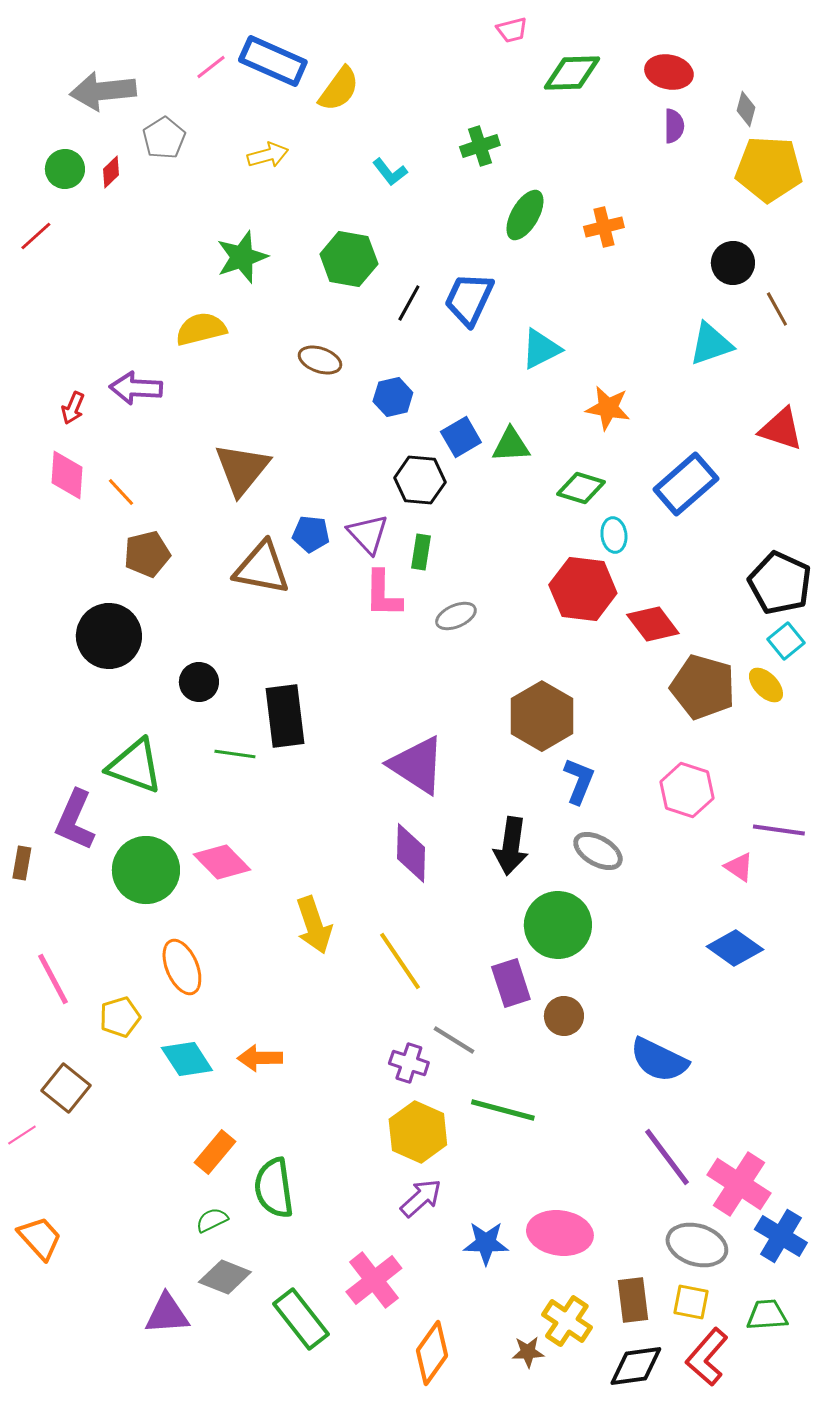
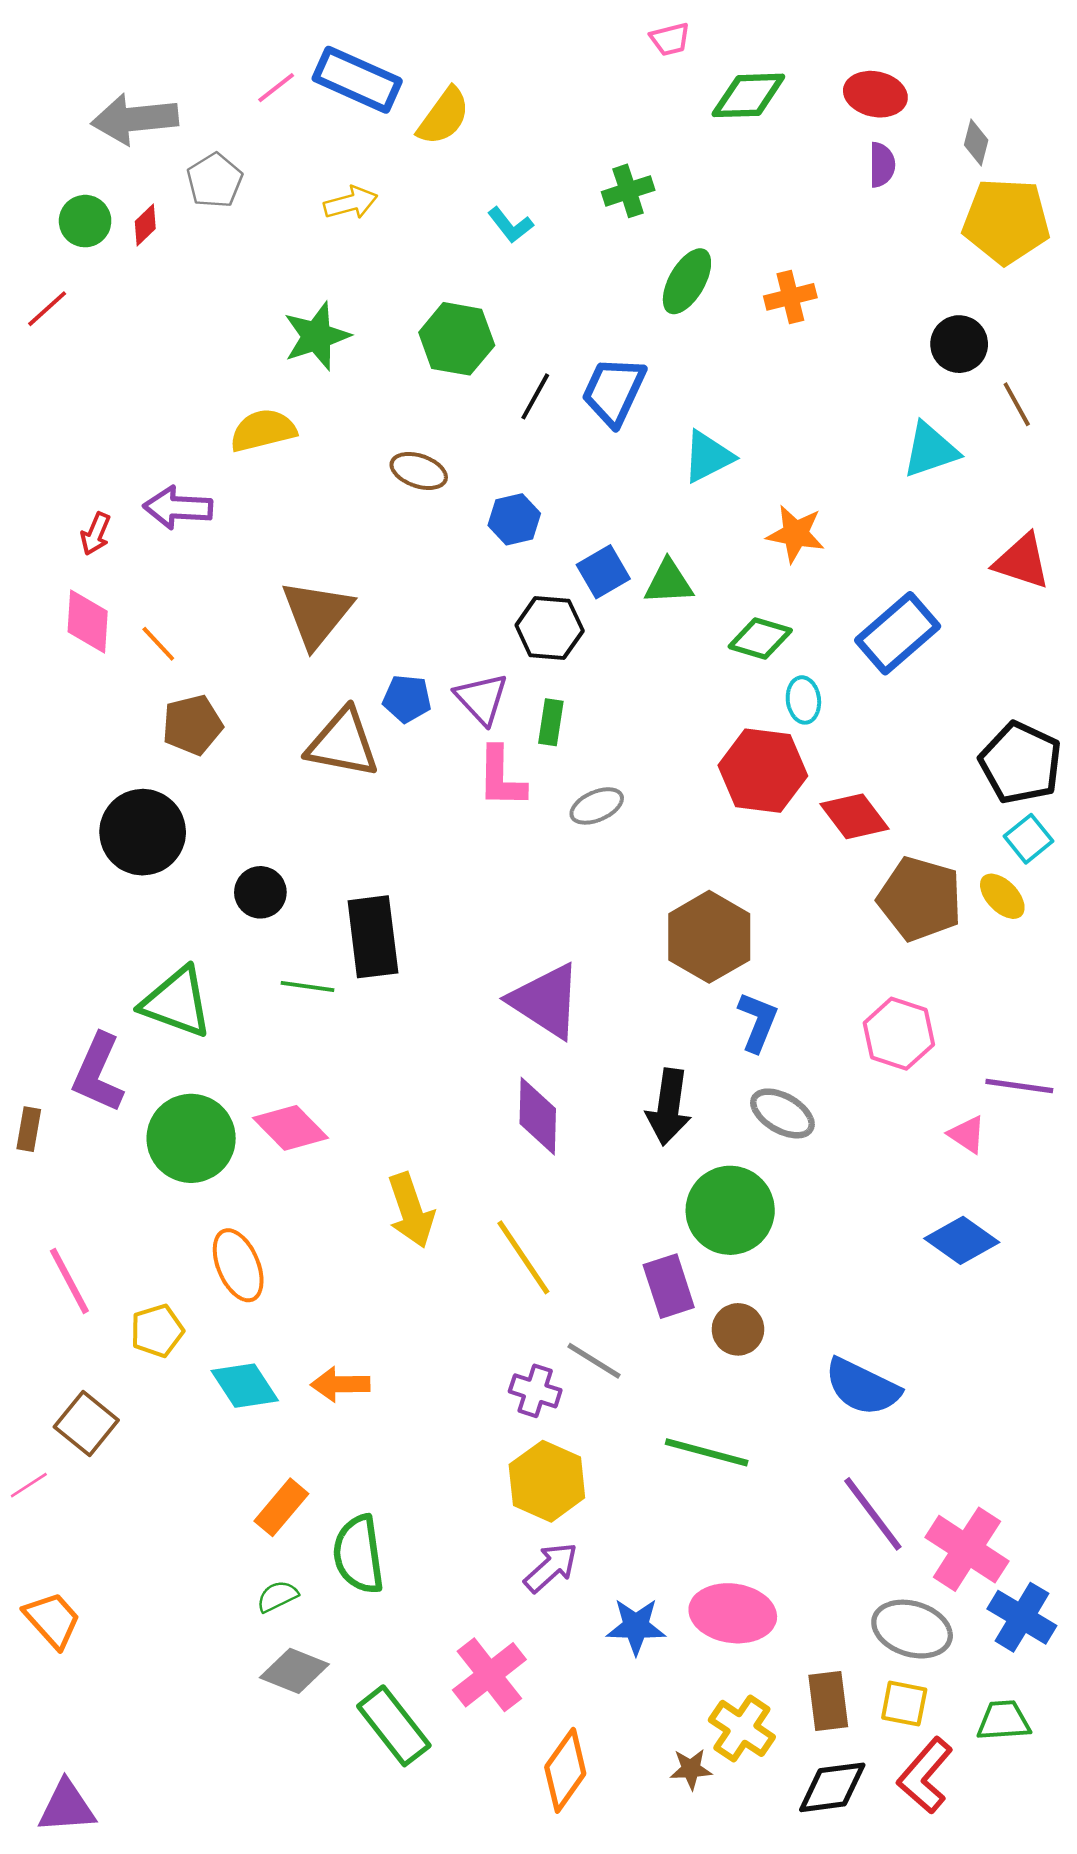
green line: (503, 1110) -> (707, 1452), moved
purple triangle: (167, 1314) -> (67, 1807), moved

